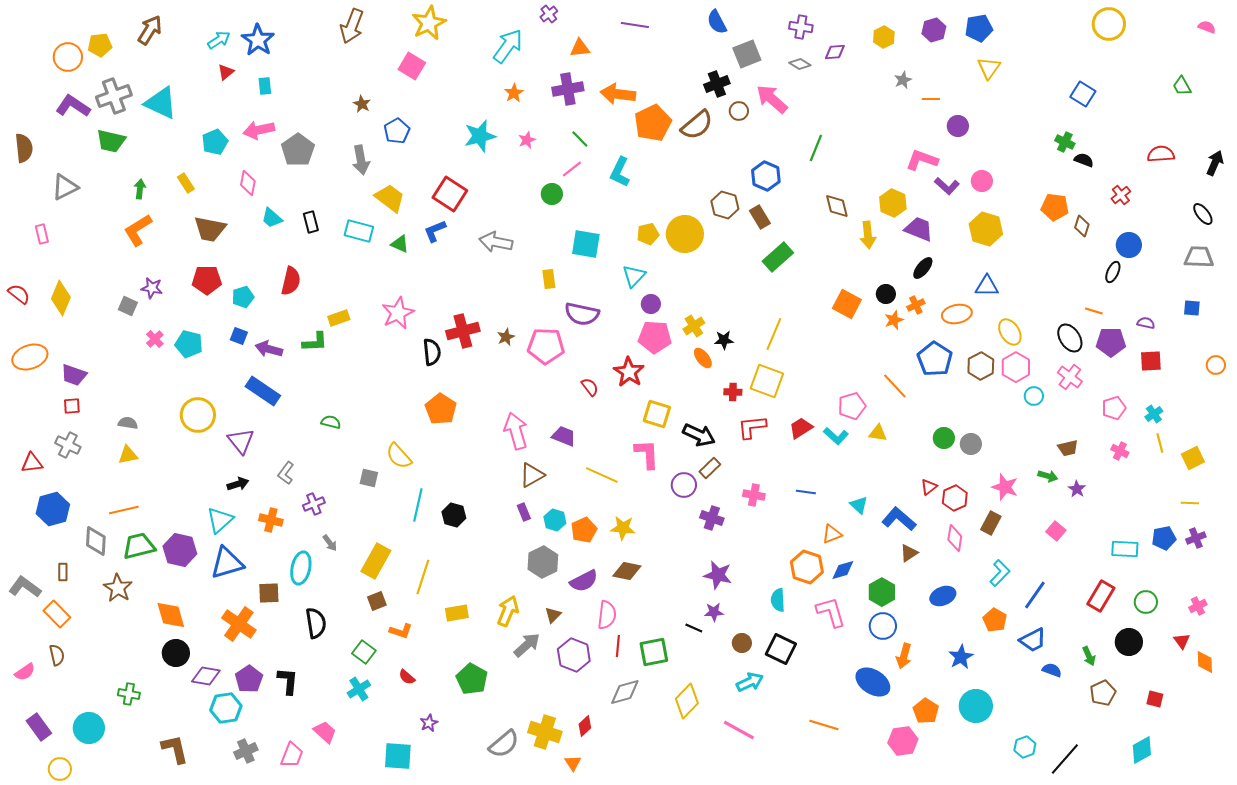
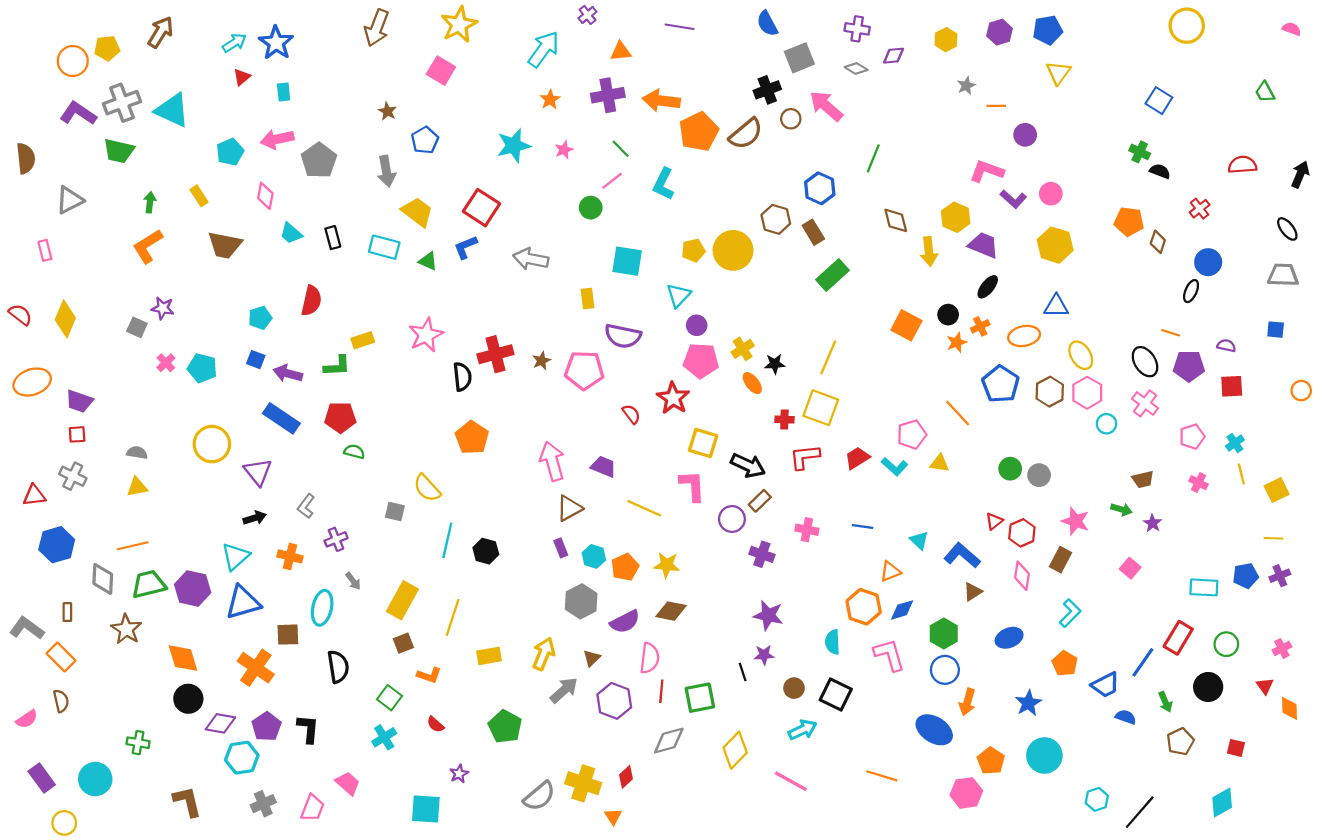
red pentagon: (207, 280) -> (340, 417), moved
blue line: (1035, 595) -> (1143, 662), moved
black line: (694, 628) -> (743, 672), turned 48

